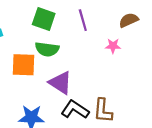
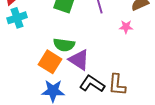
green semicircle: (47, 49) -> (64, 45), moved
orange square: (24, 65) -> (50, 62), moved, turned 30

